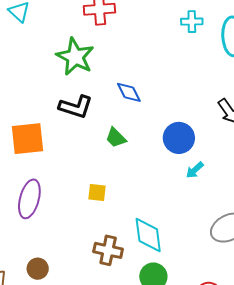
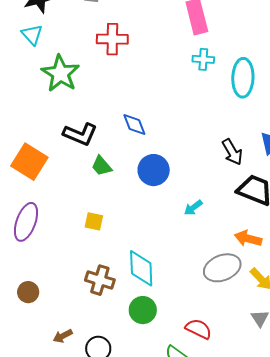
green star: (75, 57) -> (60, 73), moved
green trapezoid: (116, 138) -> (102, 166), moved
blue circle: (179, 138) -> (154, 170), moved
orange square: (27, 139) -> (29, 162), turned 33

